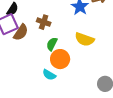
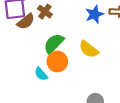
brown cross: (44, 22) -> (45, 12), moved
green semicircle: (52, 44) -> (54, 44), size x1.5

